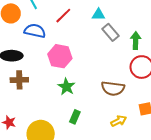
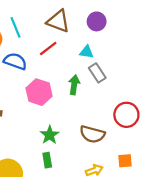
green arrow: (136, 41) -> (74, 85), moved
green star: (66, 87) -> (50, 135), moved
green rectangle: (75, 117) -> (47, 160), turned -40

